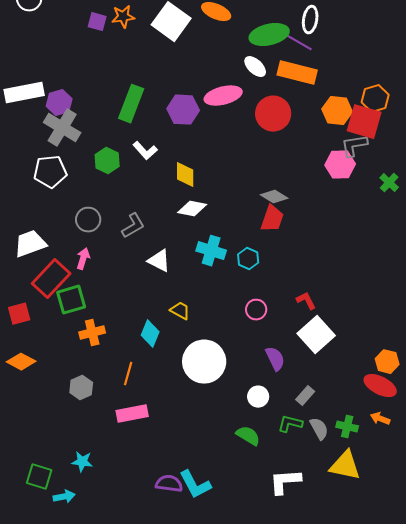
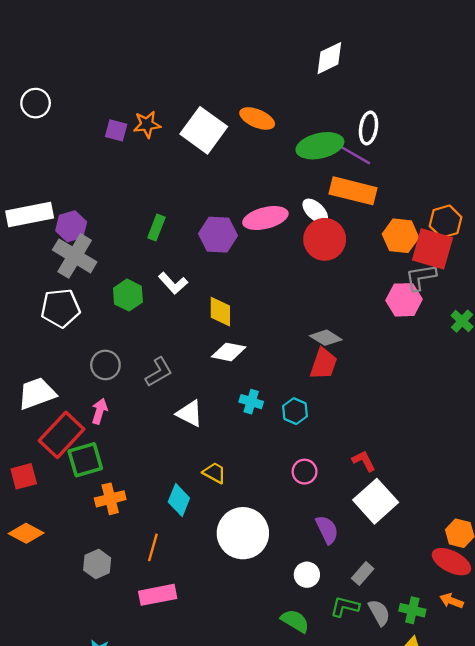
white ellipse: (255, 67) -> (315, 211), moved
green rectangle: (131, 104) -> (156, 227), size x0.6
cyan cross: (211, 251) -> (251, 402), size x0.7

